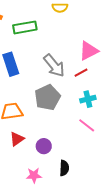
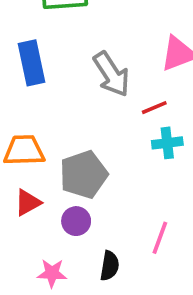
red line: (81, 73) -> (154, 108), moved
gray pentagon: (47, 97) -> (84, 175), moved
pink line: (87, 125) -> (160, 238), moved, turned 66

